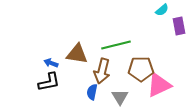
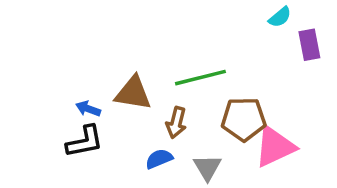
brown arrow: (102, 71) -> (176, 123), size x0.7
blue semicircle: (92, 92) -> (159, 159), turned 56

